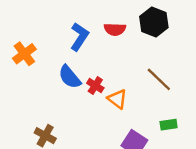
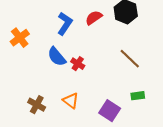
red semicircle: (115, 29) -> (94, 18), turned 144
orange triangle: (117, 99) -> (71, 101), moved

